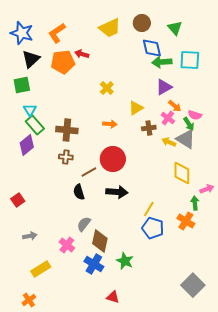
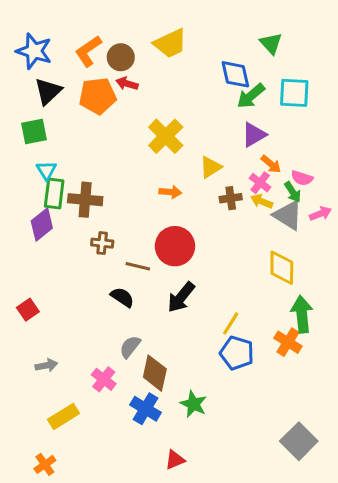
brown circle: (142, 23) -> (121, 57), moved
green arrow: (162, 62) -> (251, 96), turned -36
yellow cross: (107, 88) -> (166, 136), size x1.6
green rectangle: (35, 125) -> (54, 194), turned 48
brown cross: (67, 130) -> (85, 200), moved
yellow arrow: (169, 142) -> (262, 201), moved
brown line: (89, 172) -> (138, 266), turned 42
pink arrow: (207, 189) -> (320, 214), moved
black semicircle: (79, 192) -> (122, 297), turned 140
black arrow: (117, 192) -> (181, 297), turned 125
green arrow: (195, 203) -> (302, 314), size x1.6
red triangle: (113, 297) -> (175, 460), turned -40

